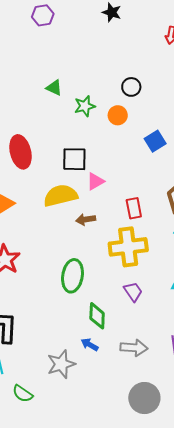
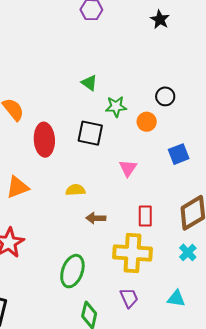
black square: (74, 159) -> (90, 133), moved
pink triangle: (95, 181) -> (128, 168), moved, turned -36
yellow semicircle: (60, 196) -> (76, 190), size x0.6

